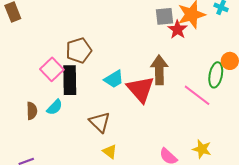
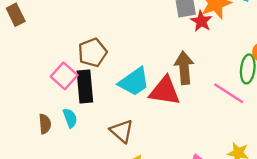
cyan trapezoid: (114, 79) -> (134, 82), size x1.4
red triangle: (141, 89) -> (165, 91), turned -36
cyan semicircle: (55, 107) -> (70, 118), turned -60

